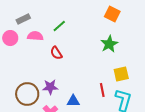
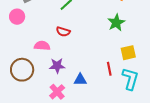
pink semicircle: (35, 36) -> (42, 46), moved
red semicircle: (56, 53) -> (63, 32), turned -40
brown circle: (27, 94) -> (22, 70), moved

